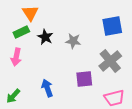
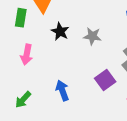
green rectangle: (21, 32) -> (21, 18), moved, turned -56
purple square: (84, 79) -> (105, 80), turned -30

